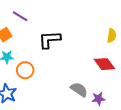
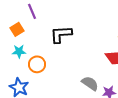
purple line: (20, 16) -> (32, 11), turned 35

